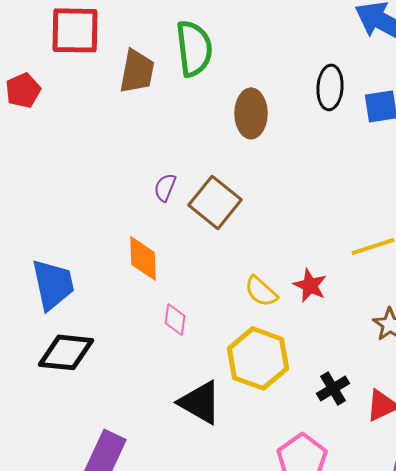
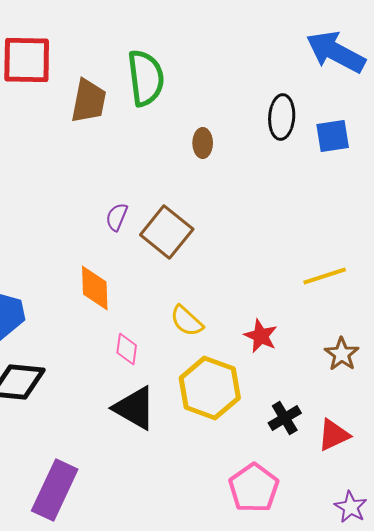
brown ellipse: (251, 113) -> (203, 143), size x0.6
red star: (310, 285) -> (261, 336), moved
yellow semicircle: (261, 291) -> (187, 321), moved
black triangle: (200, 402) -> (135, 408), moved

